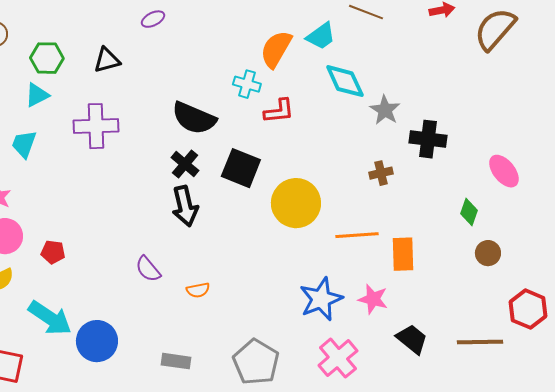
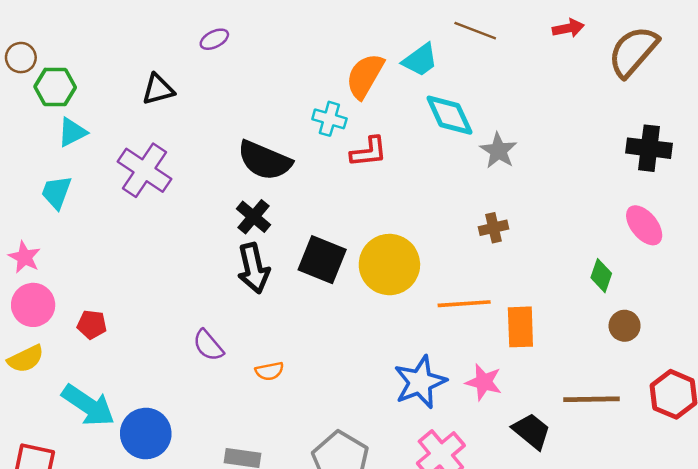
green hexagon: (47, 58) -> (55, 87), moved
purple cross: (96, 126) -> (145, 170), turned 36
black cross: (428, 139) -> (649, 148), moved
black square: (241, 168) -> (322, 260), moved
brown line: (480, 342) -> (591, 399), moved

